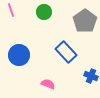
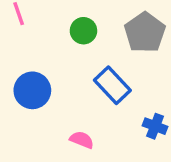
green circle: (44, 12) -> (83, 31), moved

